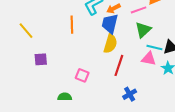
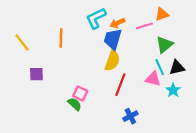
orange line: (72, 25) -> (61, 38), moved
green triangle: (143, 30) -> (164, 45), moved
cyan line: (154, 48) -> (160, 67), turned 49
green semicircle: (65, 97) -> (75, 104), moved, turned 40

